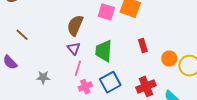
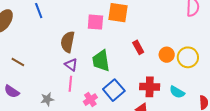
pink line: (78, 68) -> (70, 84), moved
red cross: (146, 86) -> (150, 87), turned 36

